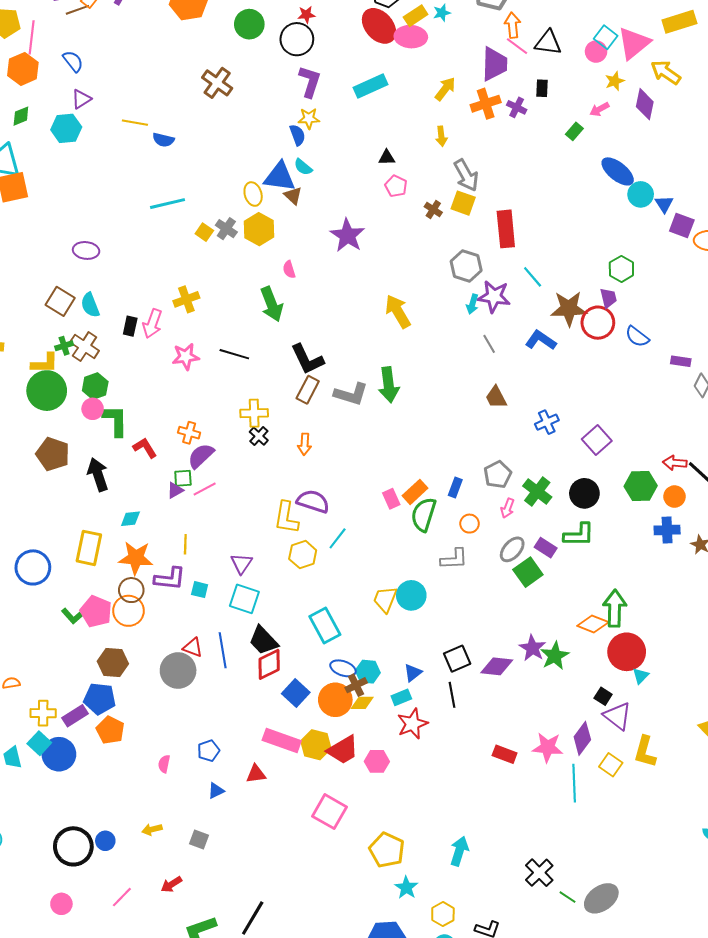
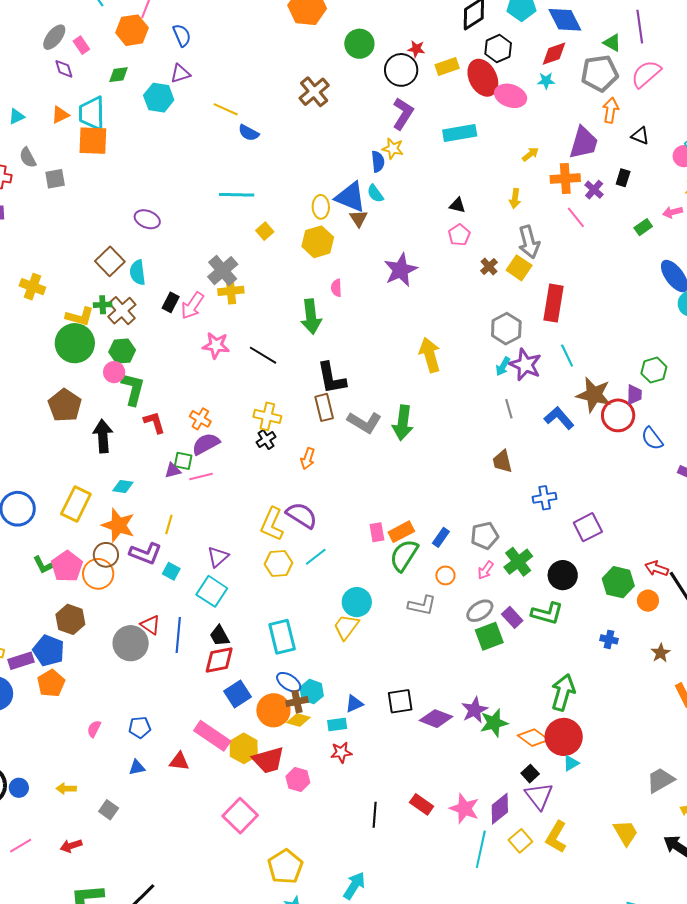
yellow rectangle: (416, 16) -> (447, 66), moved
black triangle: (548, 43) -> (640, 136), size x0.7
pink line: (517, 46) -> (576, 217), moved
yellow arrow: (445, 89) -> (530, 154), size x0.7
gray cross: (226, 229) -> (223, 271), moved, size x1.4
brown rectangle: (308, 390) -> (324, 407), turned -56
blue cross: (667, 530) -> (609, 639), moved, size x0.7
cyan circle: (411, 595) -> (357, 602), moved
orange diamond: (593, 624) -> (533, 738), moved
black trapezoid: (263, 641) -> (220, 636), size x0.7
black line: (452, 695) -> (375, 815), moved
red star: (412, 724) -> (341, 752), size x0.7

